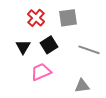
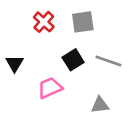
black square: (49, 45) -> (73, 60), moved
black triangle: (23, 47) -> (14, 63), moved

